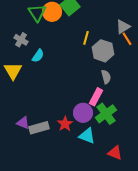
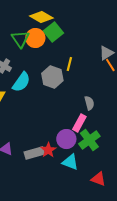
gray hexagon: (103, 51) -> (52, 77), moved
cyan semicircle: (38, 56) -> (21, 82), size x1.5
gray rectangle: (39, 128) -> (34, 153), moved

